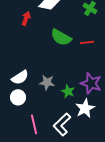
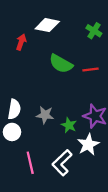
white semicircle: (20, 77) -> (14, 109), turned -48

